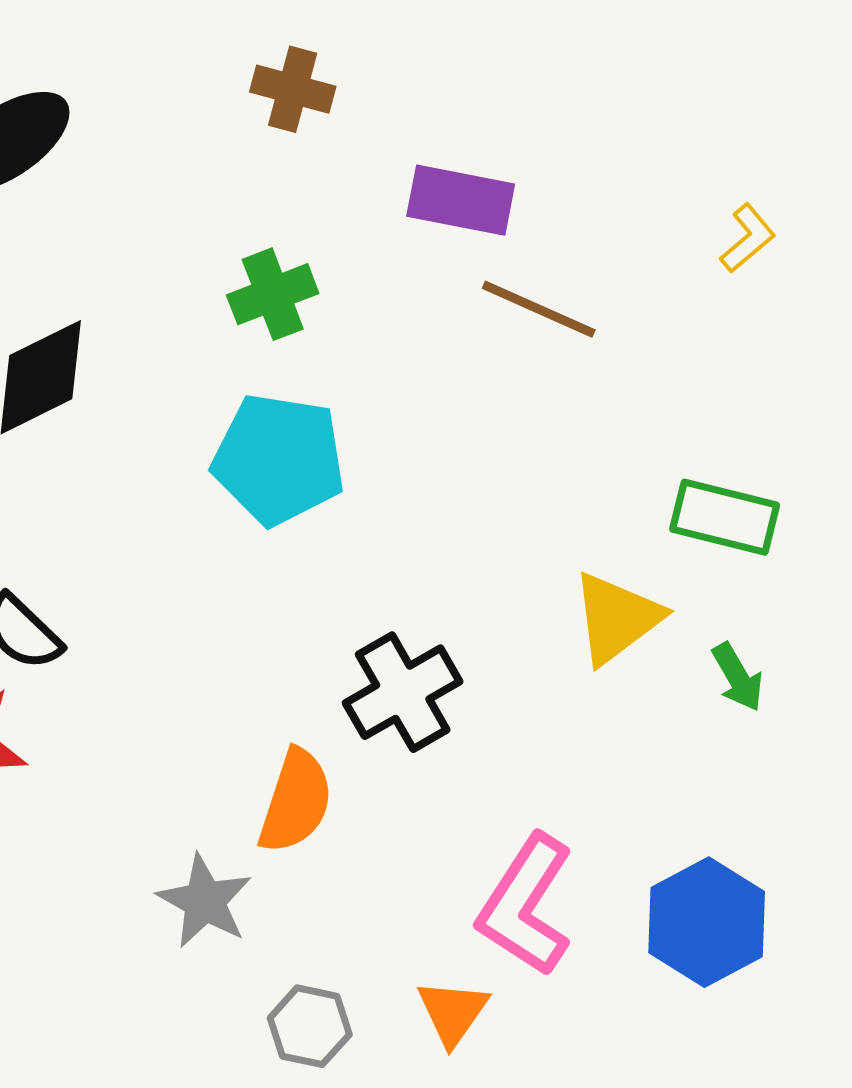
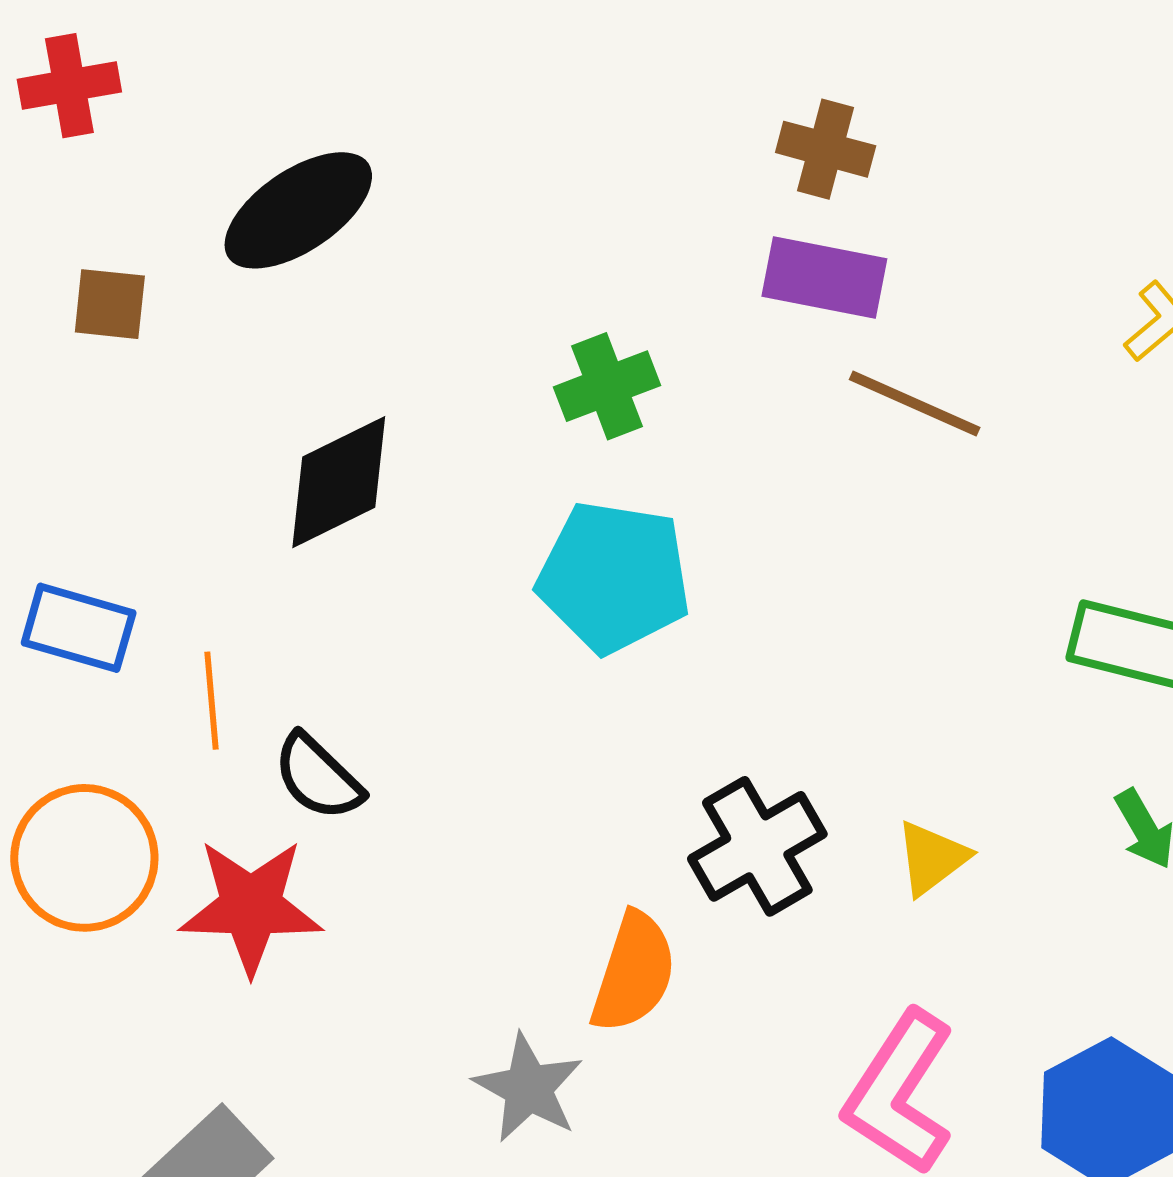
brown cross: (293, 89) -> (826, 149), moved
yellow triangle: (617, 618) -> (932, 858), moved, size x0.7

